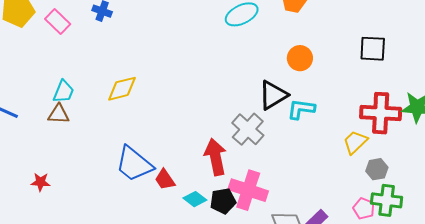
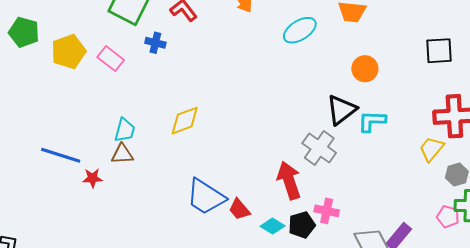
red star: (40, 182) -> (93, 178), moved
pink cross: (248, 190) -> (327, 211), size x0.6

